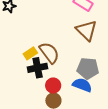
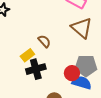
brown semicircle: (49, 53) -> (44, 41), moved, size x0.6
red circle: (53, 85) -> (72, 73), moved

